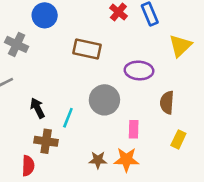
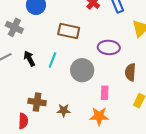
black arrow: (37, 108) -> (29, 58), moved
cyan line: (68, 118) -> (52, 60), moved
brown star: (98, 160) -> (64, 110), moved

